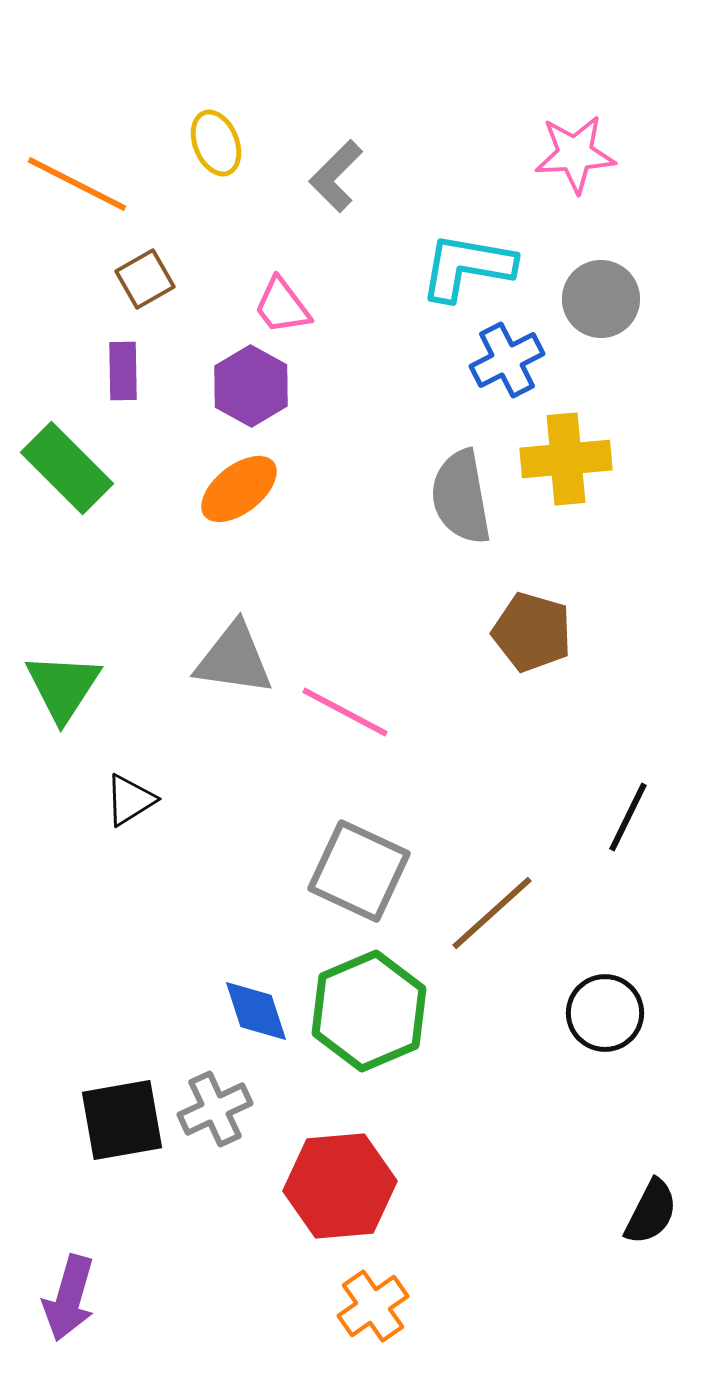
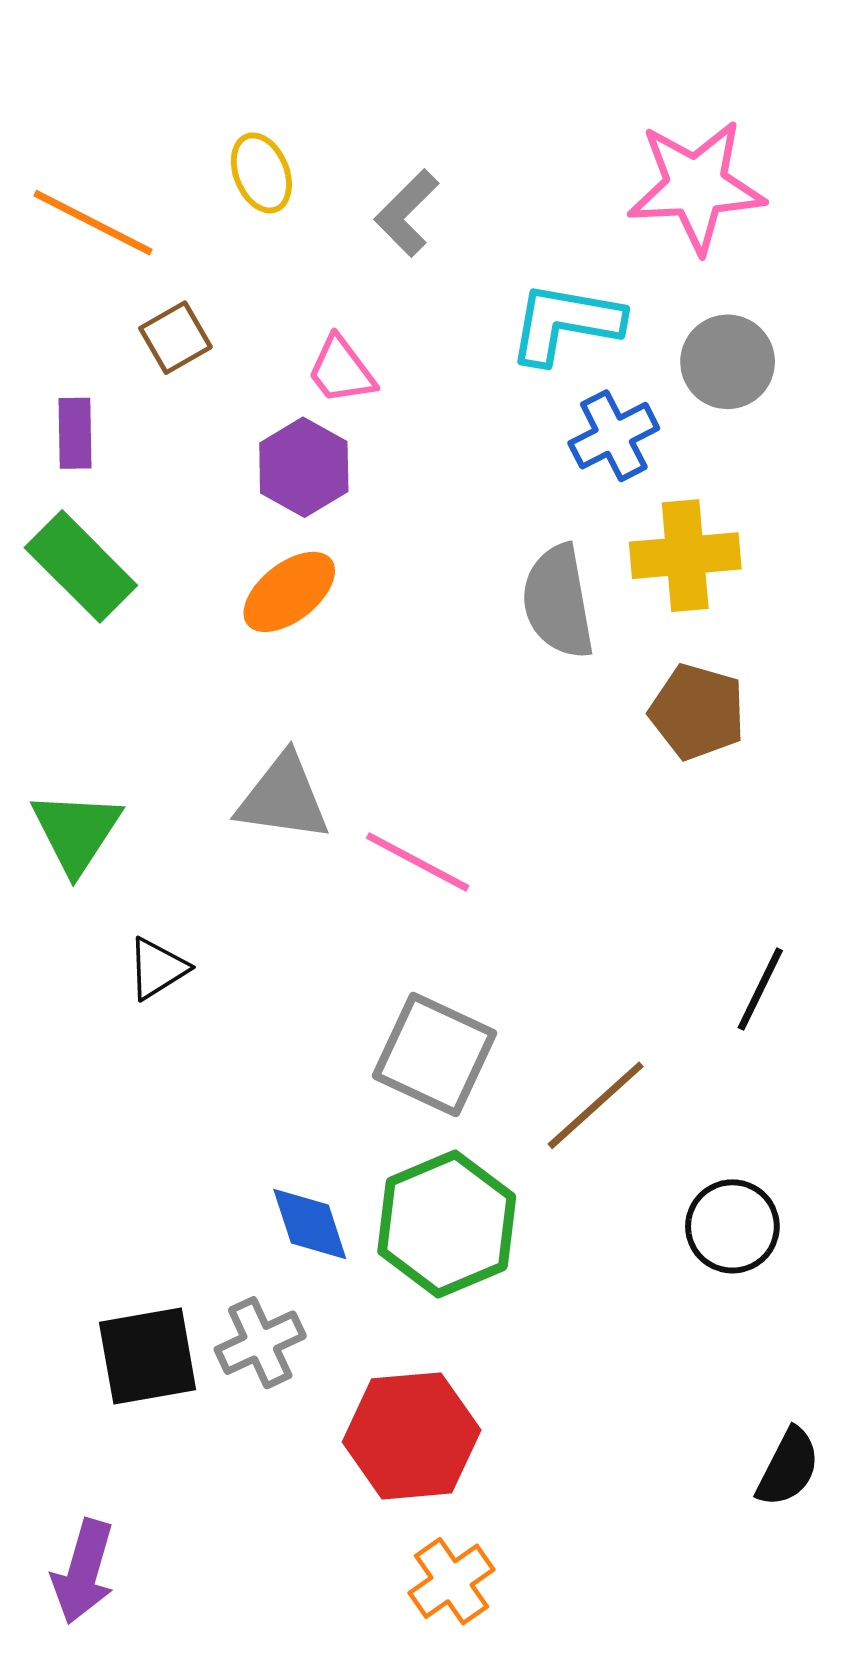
pink star: (575, 154) -> (696, 186), size x1.4
purple rectangle: (123, 371) -> (75, 433), moved
brown pentagon: (532, 632) -> (697, 712), moved

